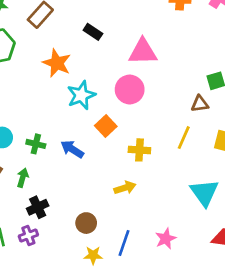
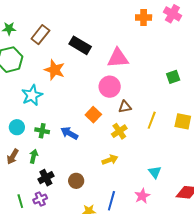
black rectangle: (93, 32) -> (80, 45), size x1.5
cyan star: (81, 95) -> (32, 95), moved
brown triangle: (200, 104) -> (125, 107), moved
yellow cross: (139, 150) -> (119, 131), turned -35
cyan triangle: (204, 193) -> (155, 172), moved, size x0.6
brown circle: (86, 223) -> (76, 181), moved

